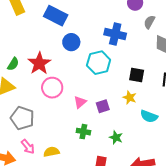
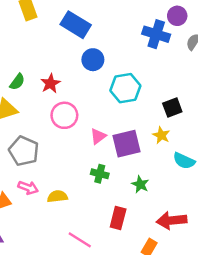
blue cross: (115, 34) -> (156, 34), moved
red star: (39, 63) -> (50, 83), size x0.7
black square: (137, 75) -> (172, 107), turned -35
purple square: (103, 106) -> (127, 144), size x1.6
pink arrow: (28, 147) -> (28, 188), turned -35

